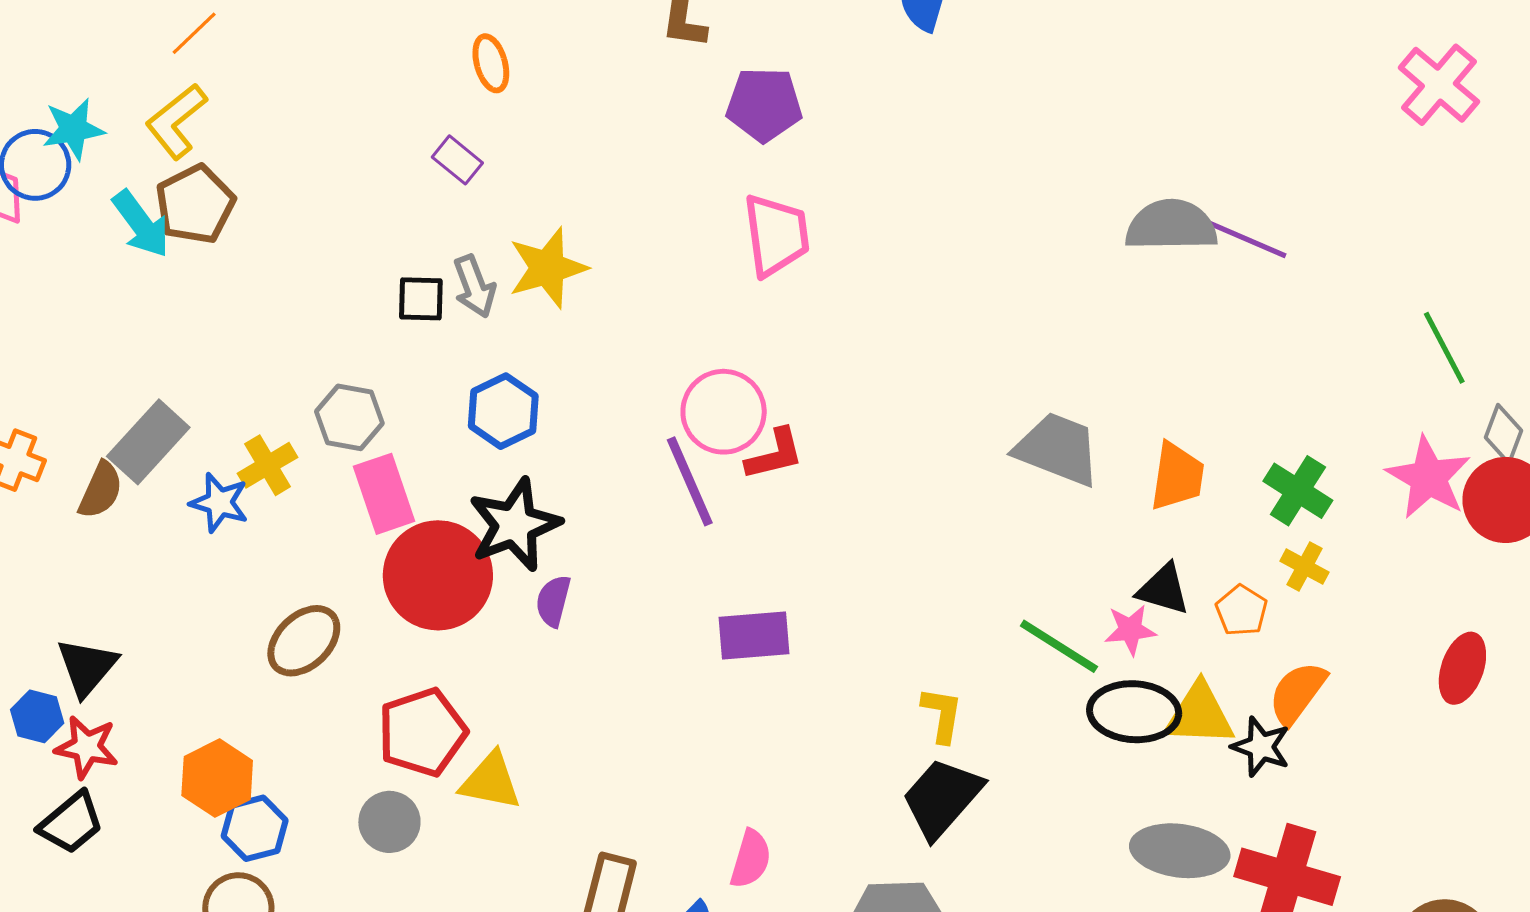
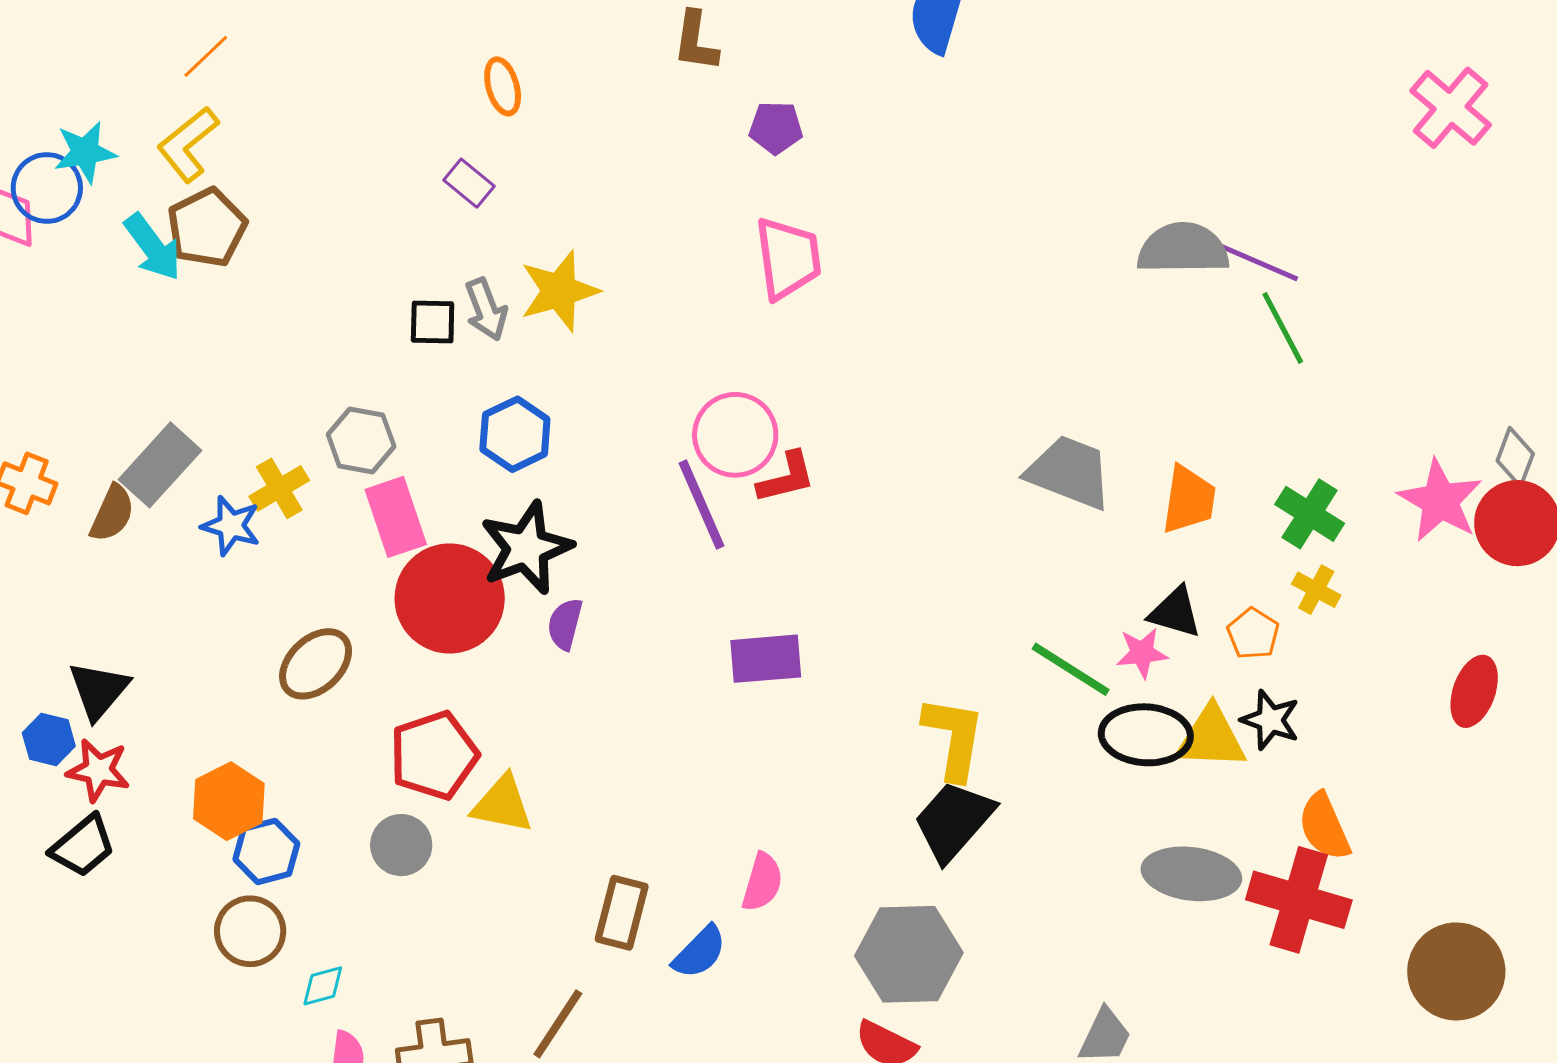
purple pentagon: (764, 104) -> (776, 128), size x0.7
green line: (1444, 348) -> (1283, 328), moved
orange semicircle: (1297, 693) -> (1324, 827), moved, turned -60
yellow L-shape: (942, 715) -> (954, 738), size x1.5
black star: (1261, 747) -> (1270, 720), moved

